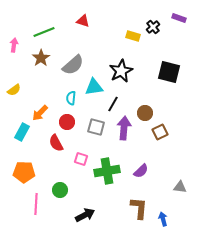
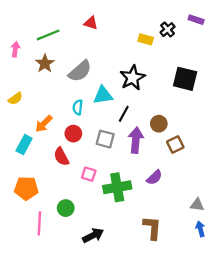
purple semicircle: (141, 171) -> (154, 177), moved
blue arrow: (163, 219) -> (200, 229), moved

